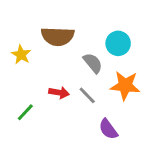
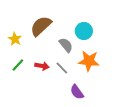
brown semicircle: (58, 36) -> (41, 26), turned 135
green line: (25, 112) -> (18, 65), moved

